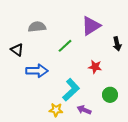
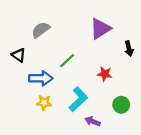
gray semicircle: (37, 27) -> (41, 30), turned -30
green line: (65, 46) -> (67, 61), moved
yellow star: (56, 110) -> (44, 103), moved

